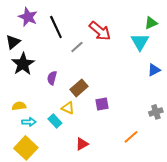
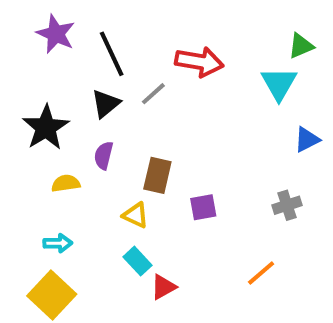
red arrow: (100, 31) -> (199, 62), turned -30
black triangle: (13, 42) -> (106, 104), moved
brown rectangle: (79, 88) -> (157, 175), turned -36
yellow semicircle: (19, 106) -> (66, 183), moved
gray cross: (156, 112) -> (287, 205), moved
cyan rectangle: (55, 121) -> (138, 261), moved

